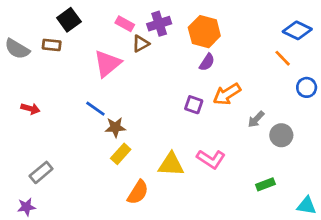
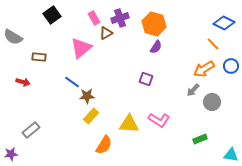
pink rectangle: (125, 24) -> (94, 18), turned 32
brown rectangle: (52, 45) -> (39, 57), moved
orange arrow: (227, 94) -> (204, 69), moved
purple star: (26, 207) -> (11, 154), moved

